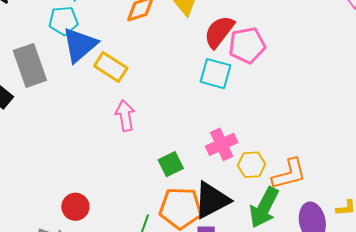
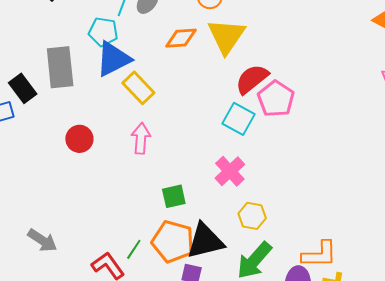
pink pentagon: (247, 45) -> (276, 99), turned 30
pink cross: (222, 144) -> (230, 171), moved, turned -32
orange L-shape: (289, 174) -> (319, 254), moved
red circle: (75, 207) -> (79, 139), moved

